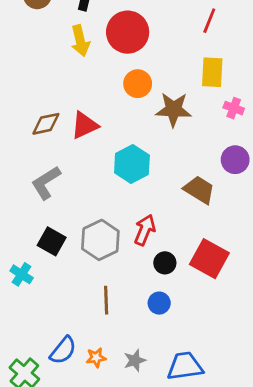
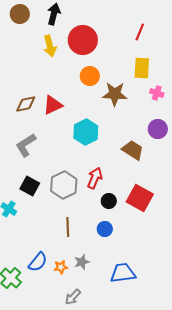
gray star: (135, 360) -> (82, 262), moved

